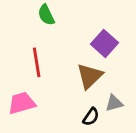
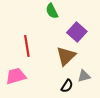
green semicircle: (46, 15) -> (52, 11), moved

